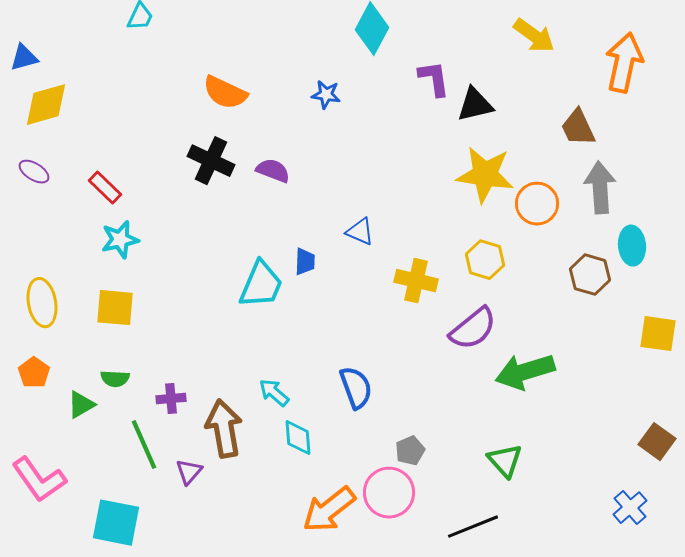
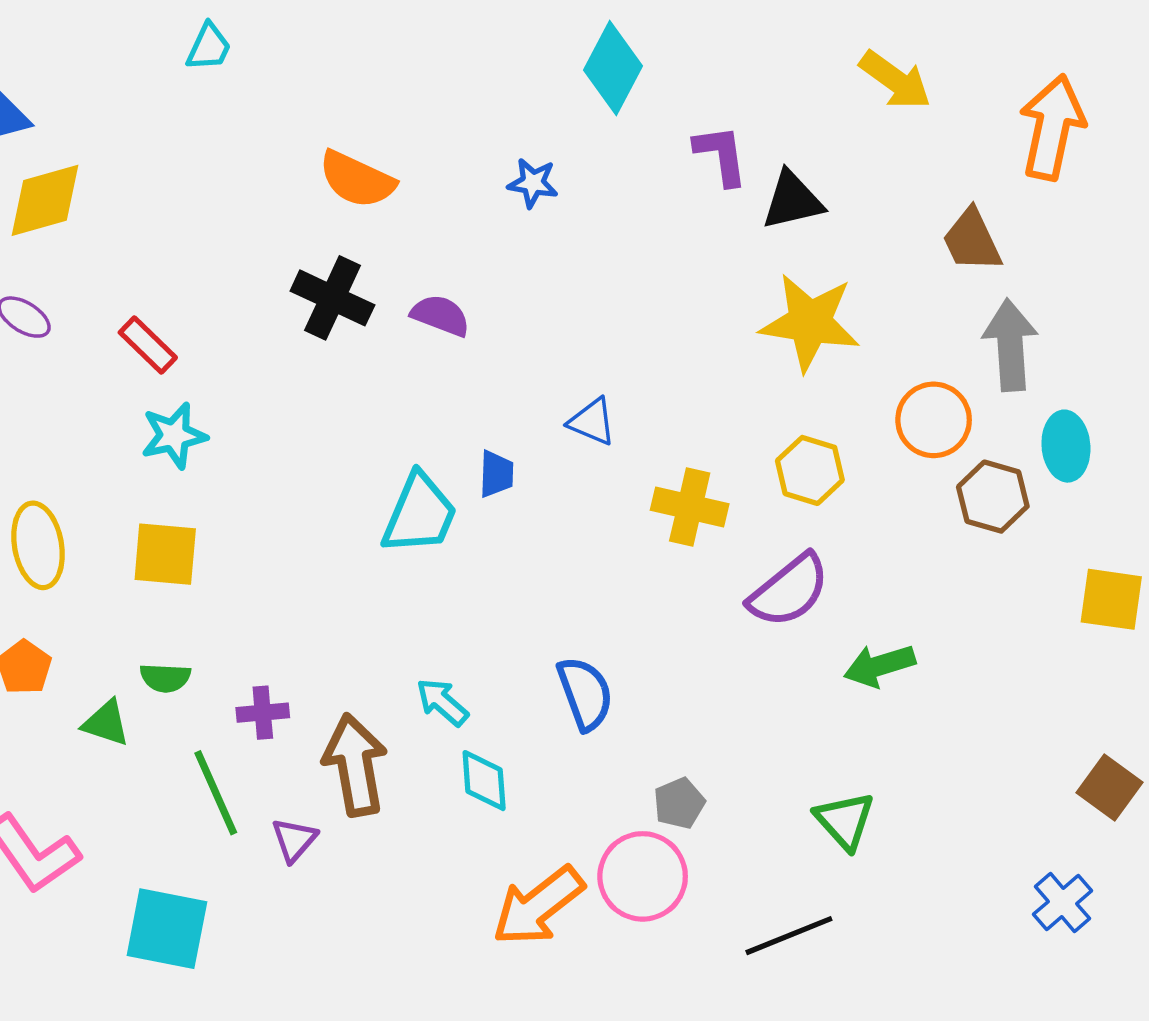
orange circle: (537, 204) -> (934, 420), moved
green arrow: (525, 372) -> (880, 666), size x0.7
green triangle: (81, 405) -> (106, 723), turned 48

